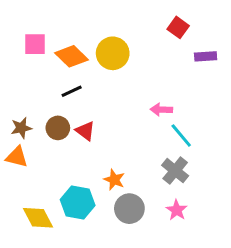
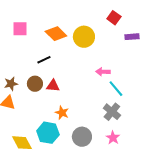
yellow circle: (113, 53) -> (84, 37), moved
orange diamond: (72, 56) -> (56, 34), moved
red triangle: (85, 131) -> (53, 86), turned -32
orange star: (114, 180) -> (62, 113), moved

